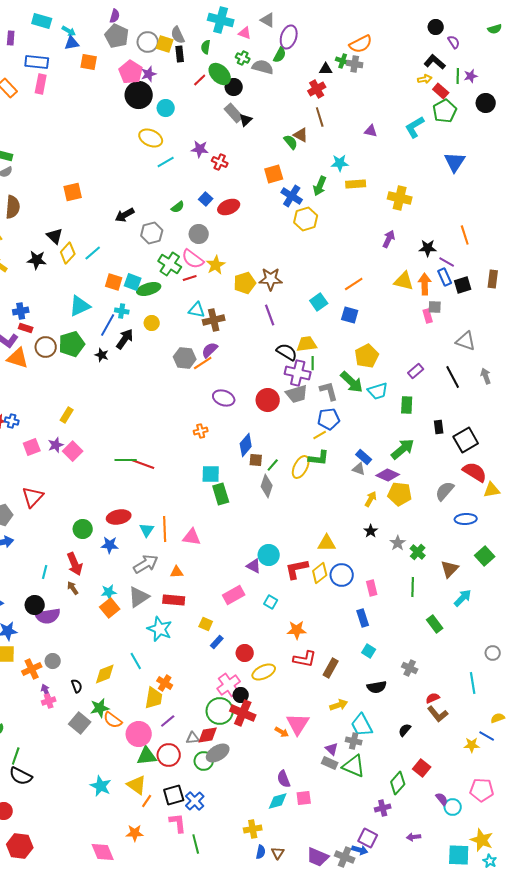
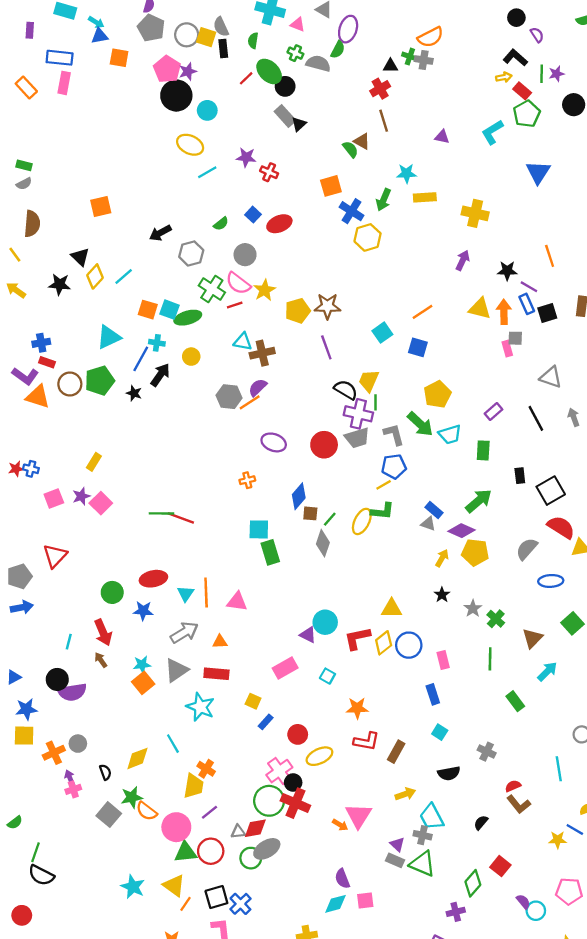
yellow trapezoid: (307, 344) -> (369, 381), turned -60

